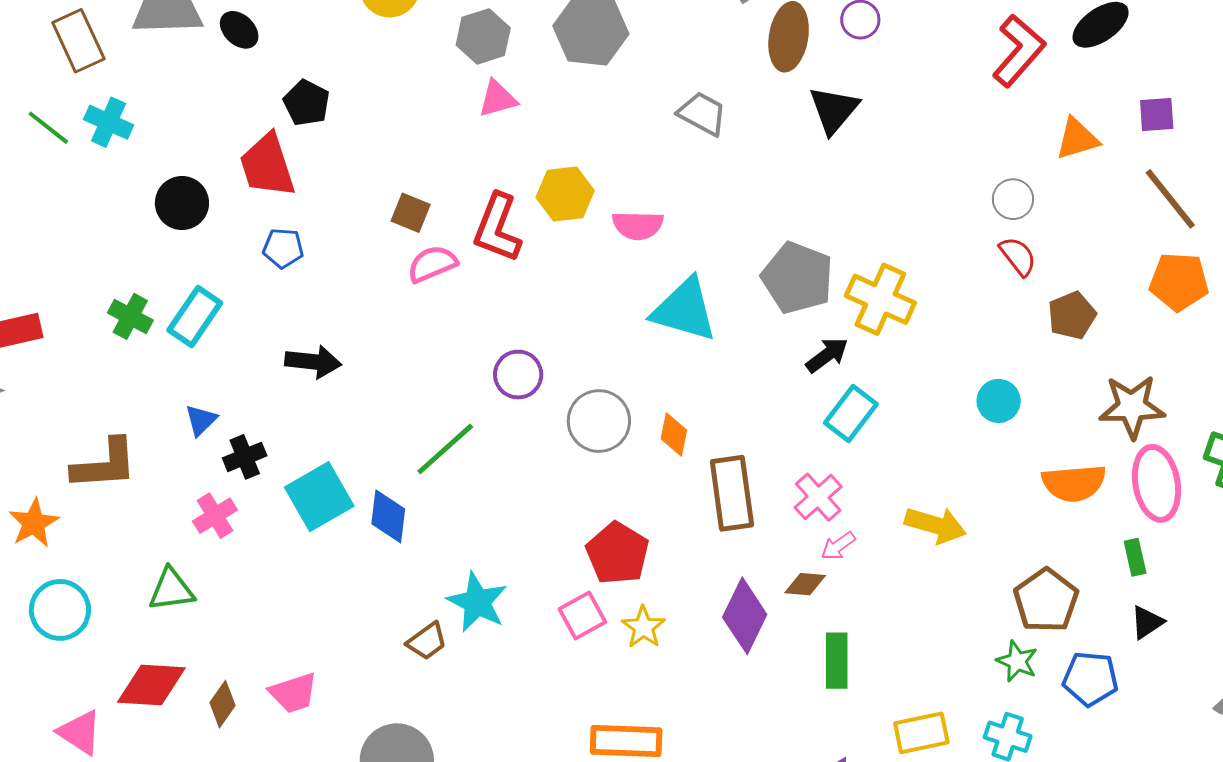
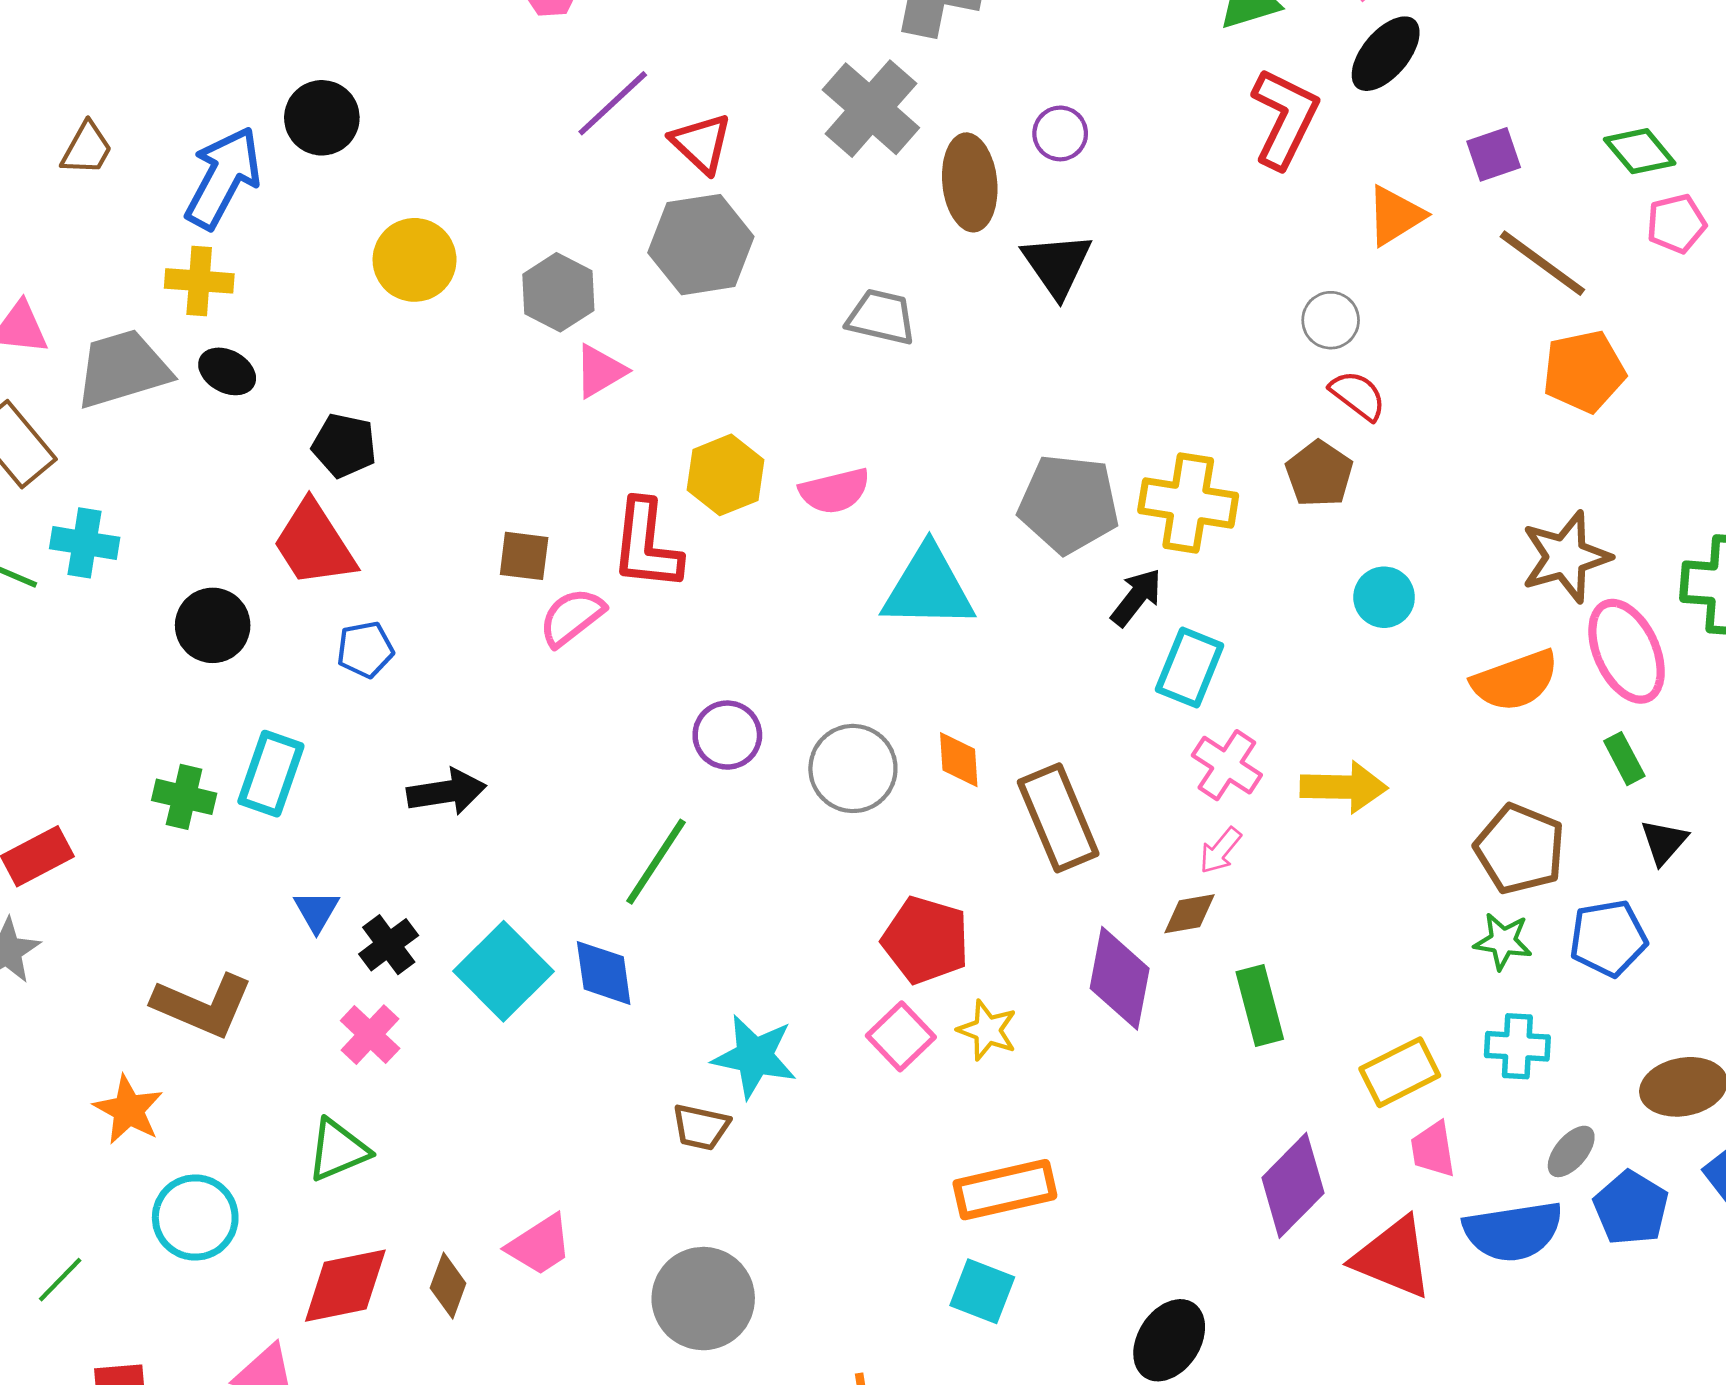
brown pentagon: (1072, 315) -> (1319, 474), moved
brown L-shape: (105, 464) -> (203, 1005), turned 42
pink cross: (818, 497) -> (1227, 765), moved
brown trapezoid: (427, 641) -> (701, 1127), turned 63

